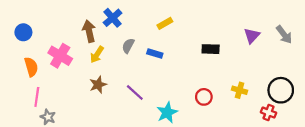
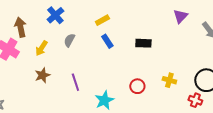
brown arrow: (89, 31) -> (20, 27), moved
purple triangle: (252, 36) -> (180, 16), moved
blue rectangle: (155, 53) -> (107, 41), moved, turned 40
purple line: (135, 92) -> (75, 82), turned 30

